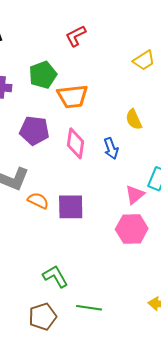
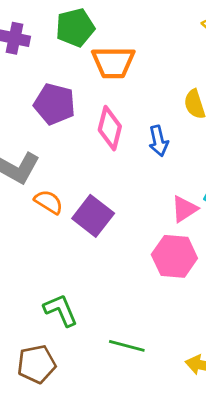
purple square: (71, 207) -> (93, 216), turned 32
green line: (89, 308) -> (127, 346), moved

